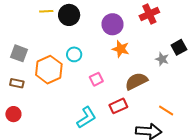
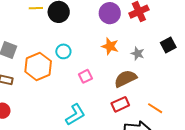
purple circle: (112, 24) -> (110, 13), moved
gray star: (162, 59) -> (138, 54), moved
red rectangle: (118, 106) -> (120, 104), moved

